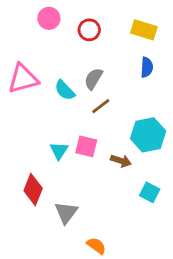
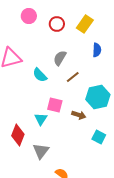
yellow rectangle: (144, 30) -> (85, 24), moved, turned -72
cyan semicircle: (65, 90) -> (40, 75), moved
brown line: (101, 106) -> (73, 77), moved
cyan triangle: (59, 151) -> (41, 119), moved

